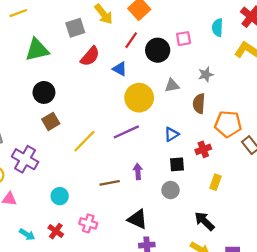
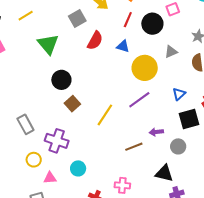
green triangle: (37, 50) -> (48, 44), turned -45
black square: (177, 164) -> (189, 119), size x1.5
purple arrow: (138, 172) -> (156, 132), turned -80
gray circle: (171, 190) -> (178, 146), moved
cyan circle: (60, 196) -> (78, 168), moved

